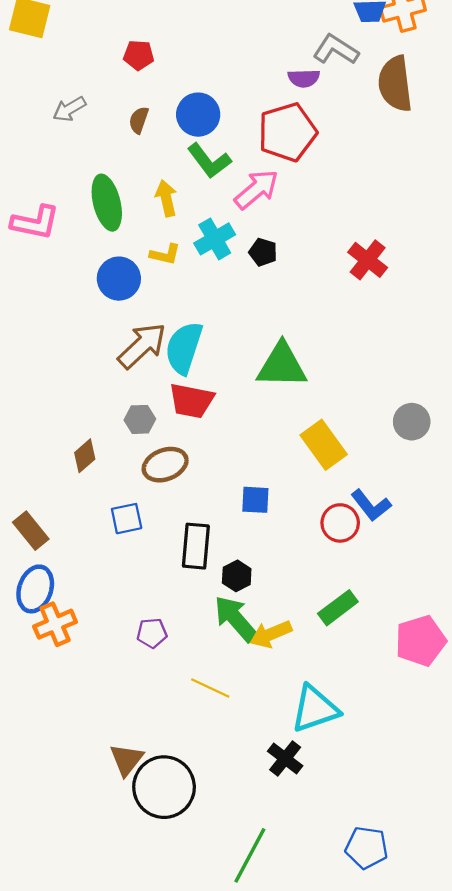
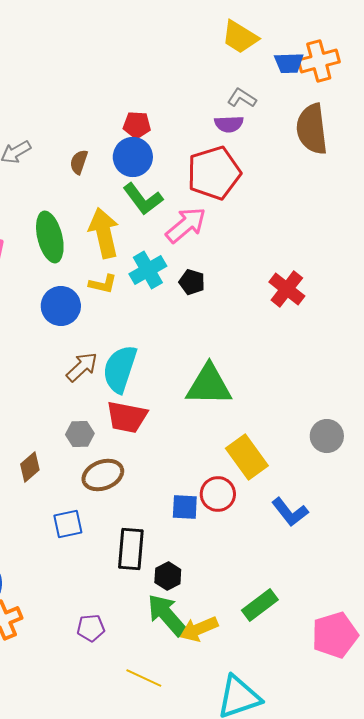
gray L-shape: (336, 50) -> (242, 98), moved, size x0.7
red pentagon: (139, 55) -> (137, 125), moved
yellow arrow: (166, 198) -> (104, 233), size x1.5
brown arrow: (142, 346) -> (82, 367), size x0.7
red circle: (340, 523) -> (218, 494), moved

